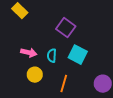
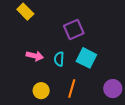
purple square: (66, 28) -> (74, 30), turned 30
yellow circle: (35, 75) -> (41, 91), moved

